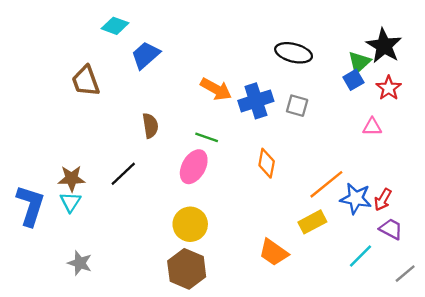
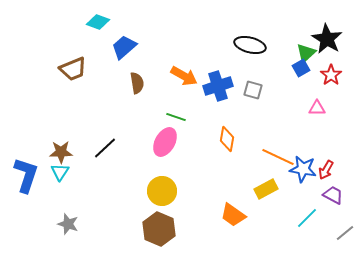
brown trapezoid: (86, 81) -> (73, 69), turned -92
brown semicircle: (150, 126) -> (137, 83), moved
orange line: (326, 184) -> (278, 157), turned 64

